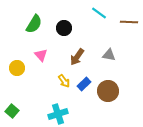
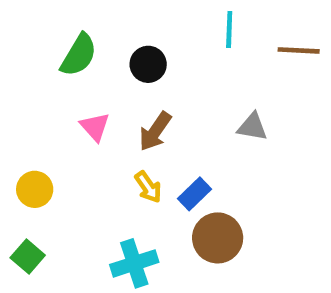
cyan line: (99, 13) -> (229, 30), turned 56
brown arrow: (77, 57) -> (155, 131), moved
yellow circle: (17, 68) -> (35, 189), moved
brown circle: (108, 91) -> (218, 238), moved

